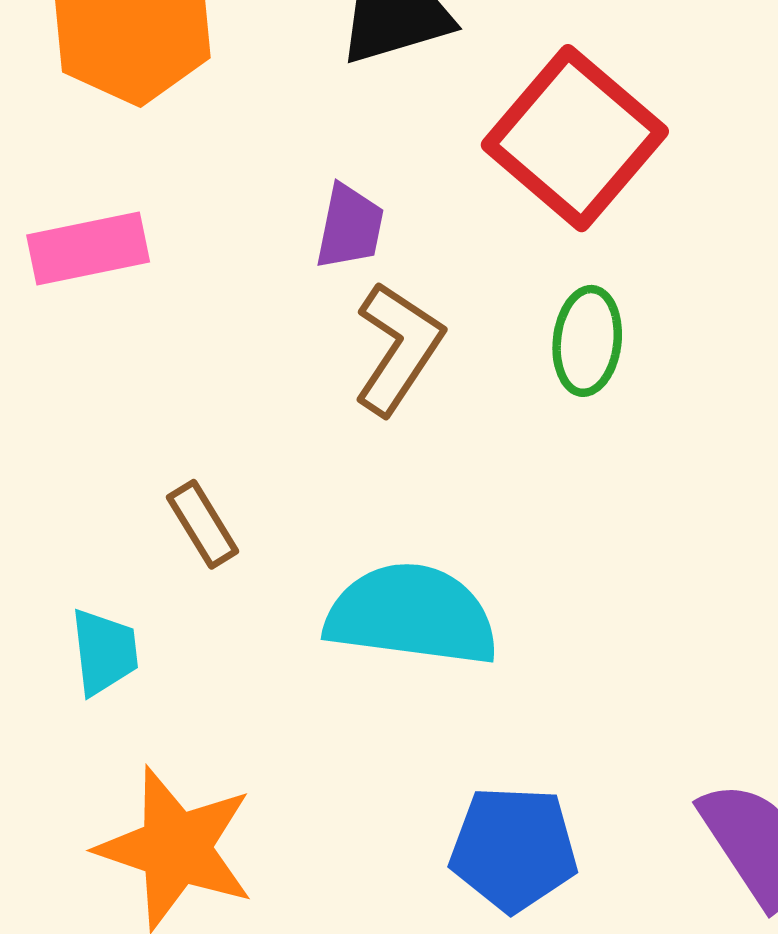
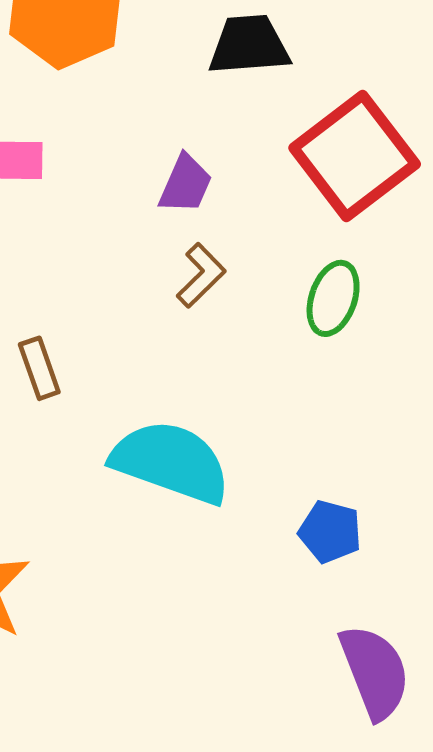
brown L-shape: (398, 348) -> (201, 275), size x0.7
blue pentagon: (514, 849) -> (330, 532), moved, size x0.7

